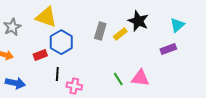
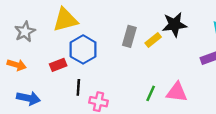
yellow triangle: (46, 17) -> (65, 20), turned -35
black star: (138, 21) -> (174, 25), turned -30
green line: (118, 79) -> (151, 93), turned 56

